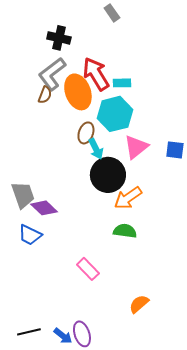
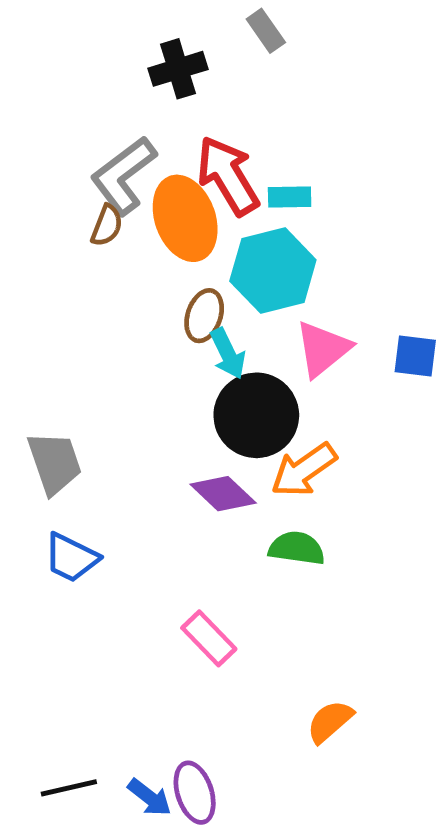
black cross: (59, 38) -> (178, 69), moved, turned -30
purple diamond: (44, 208) -> (223, 494), moved

